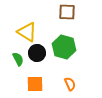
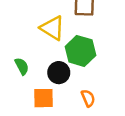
yellow triangle: (27, 32) -> (52, 28), moved
black circle: (37, 53) -> (59, 73), moved

